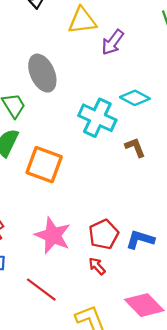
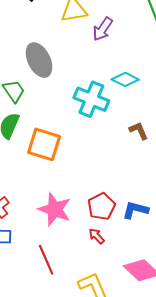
brown L-shape: (135, 147) -> (139, 131), moved
red line: (41, 290) -> (46, 260), turned 32

